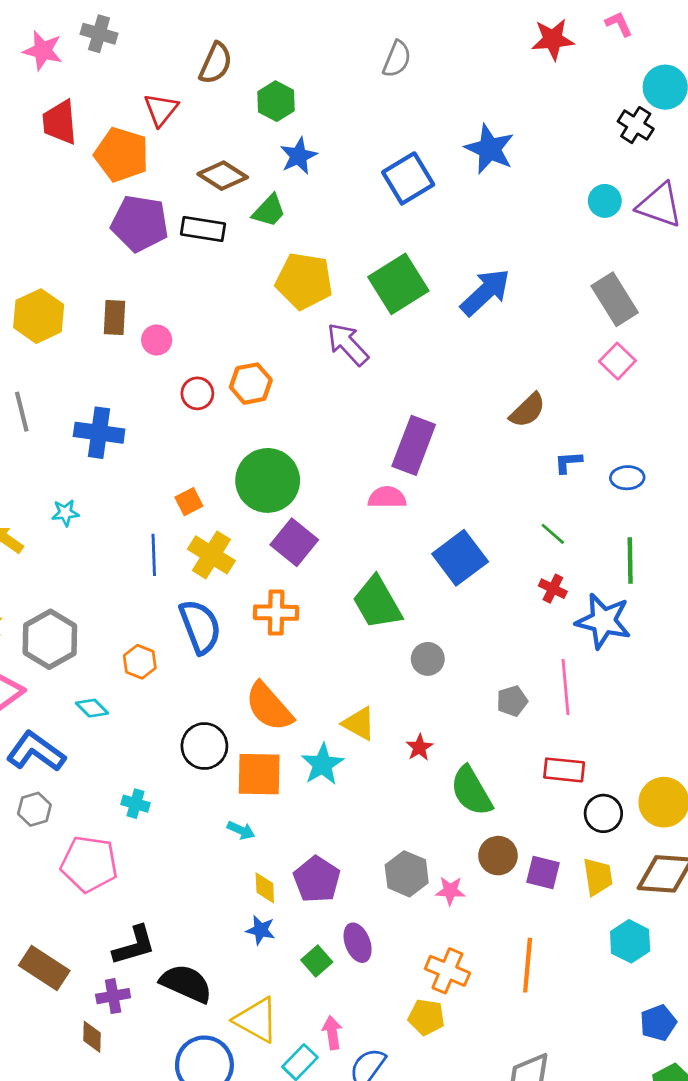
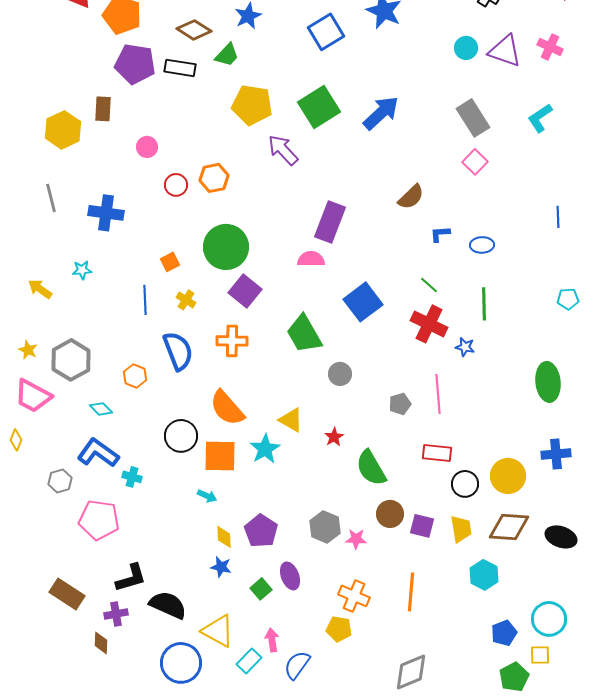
brown rectangle: (114, 318) -> (103, 109), moved
yellow cross: (211, 555) -> (186, 300), size x0.6
red cross: (553, 589) -> (429, 324), size x1.8
blue star: (603, 621) -> (465, 347), size x0.5
blue L-shape: (36, 752) -> (98, 453), moved

